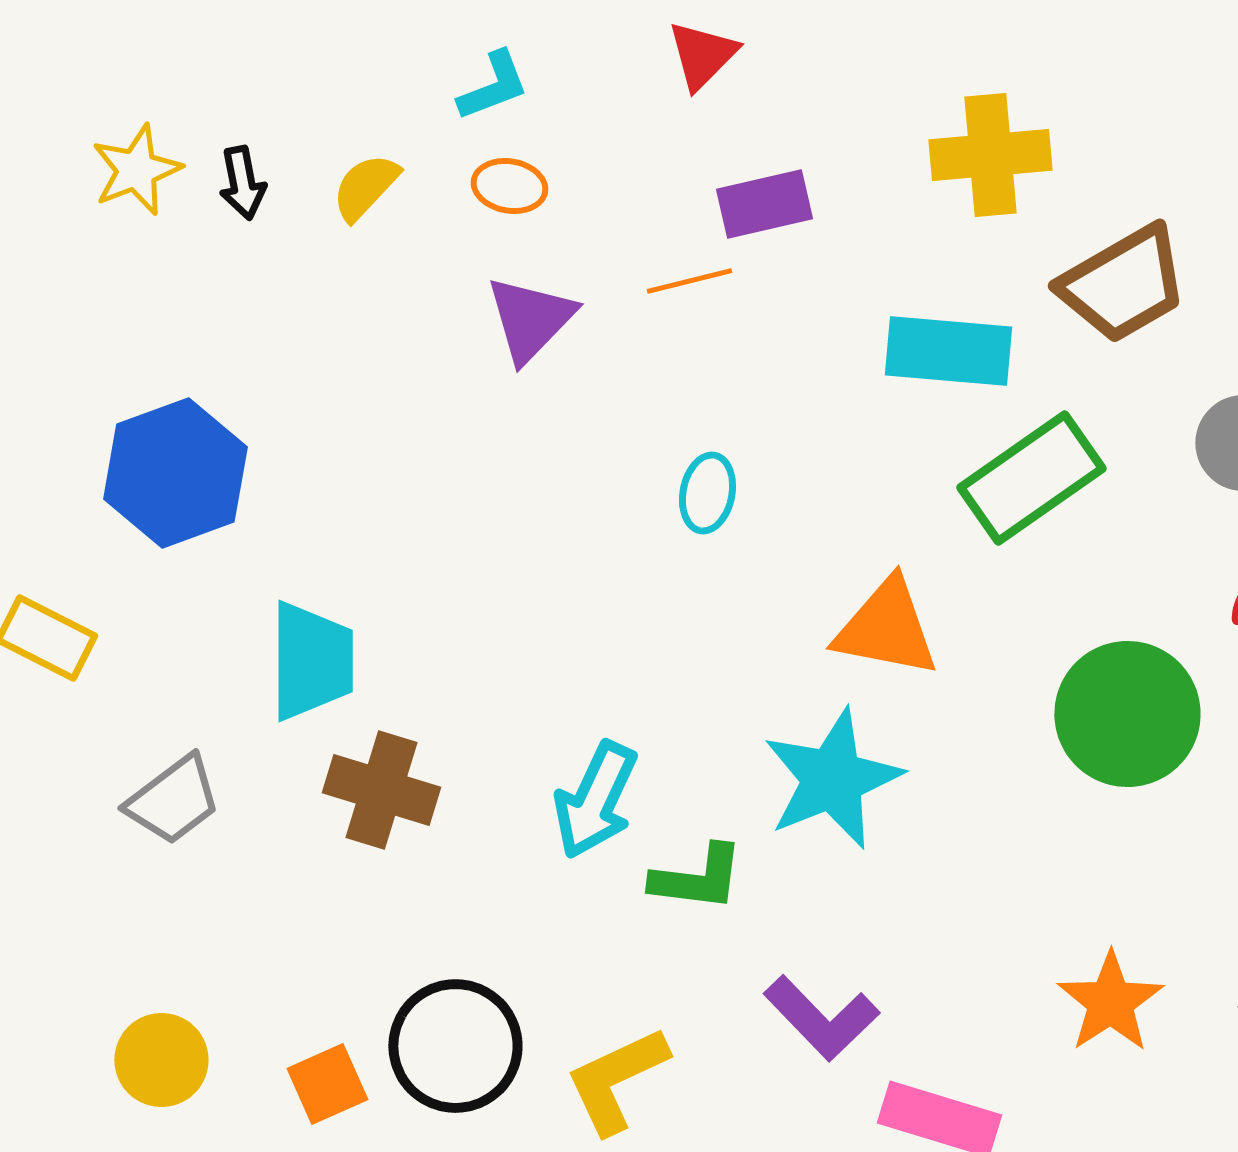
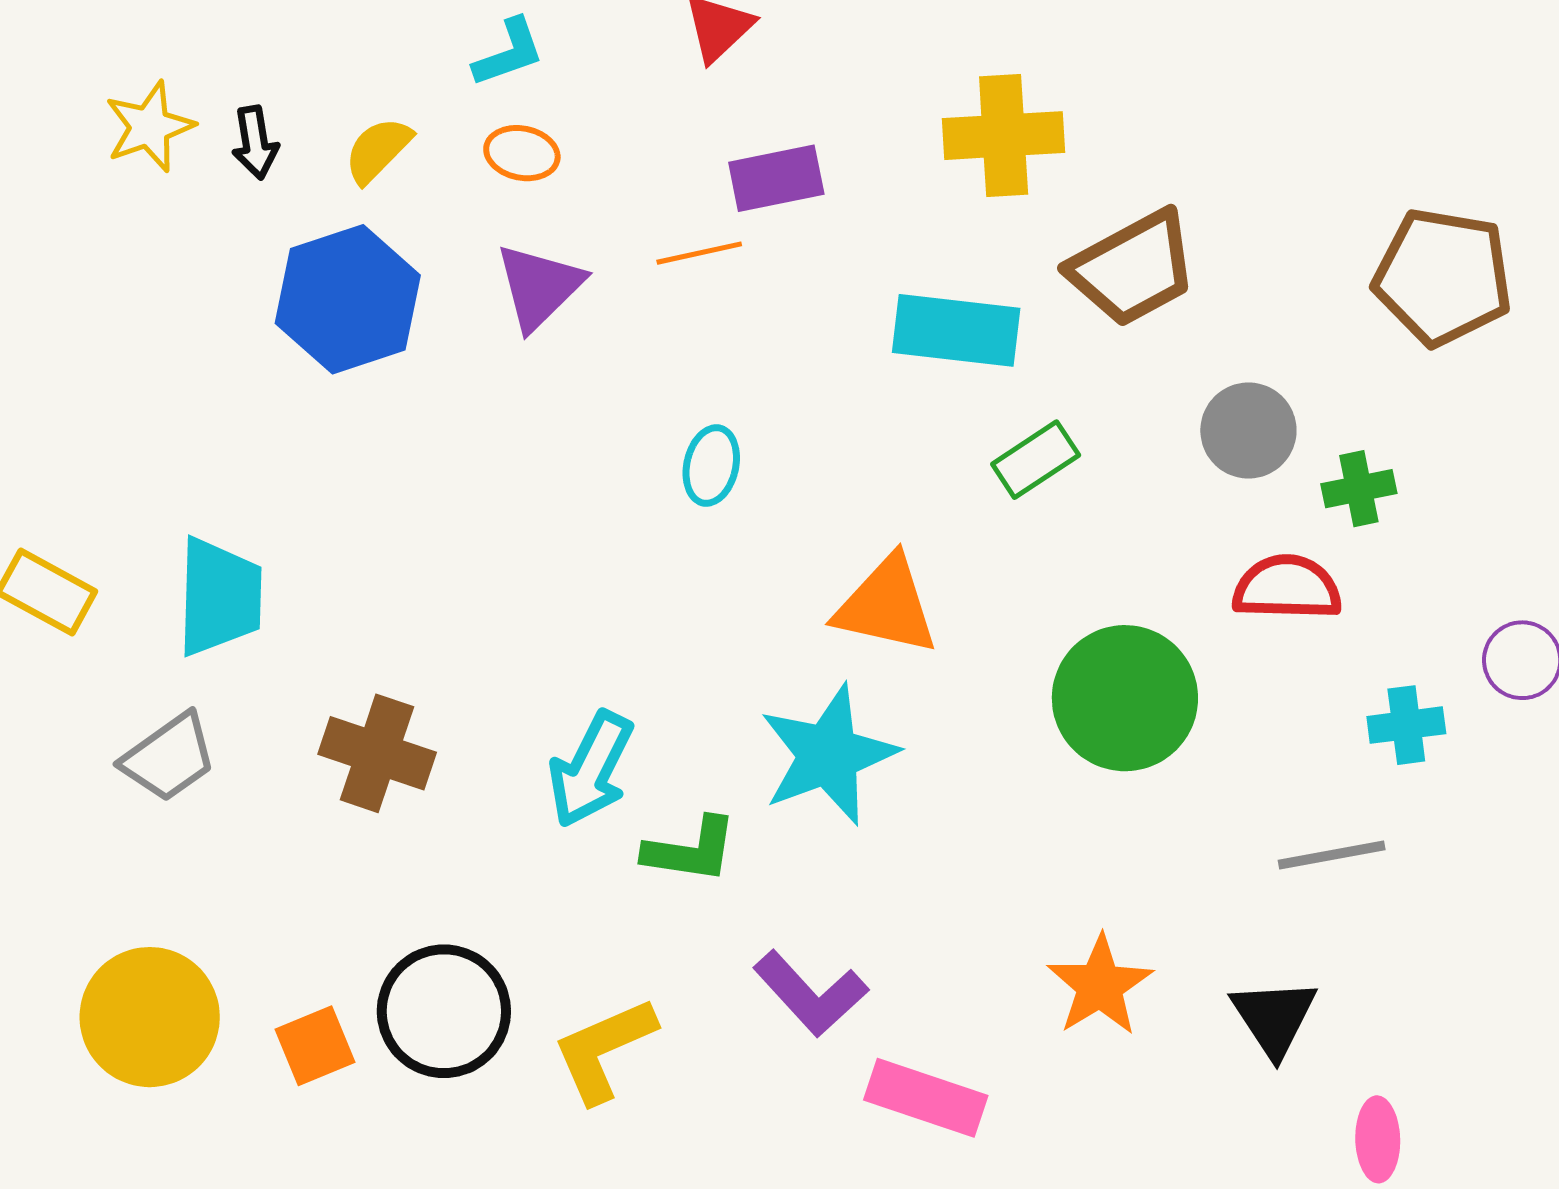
blue hexagon: (175, 473) -> (348, 299), moved
green rectangle: (1031, 478) -> (1036, 460), size x0.6
cyan trapezoid: (311, 661) -> (219, 597), moved
yellow circle: (161, 1060) -> (150, 1017), size x1.5

